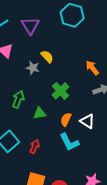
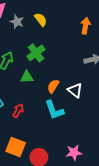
gray star: (33, 68) -> (17, 22), moved
orange arrow: (92, 68) -> (85, 26), moved, turned 42
green cross: (60, 91) -> (36, 53), moved

